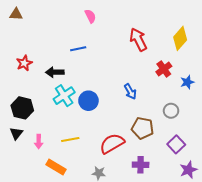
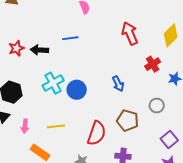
black arrow: (55, 72) -> (39, 50), moved
red semicircle: (112, 143) -> (97, 133), turned 135
purple square: (176, 144) -> (169, 139), moved

